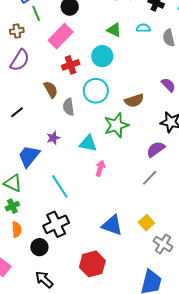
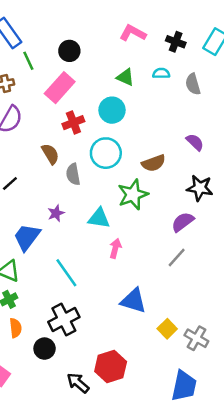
yellow square: (146, 223) -> (167, 329), moved
blue triangle: (112, 225) -> (133, 301), moved
black arrow: (44, 280) -> (78, 383), moved

